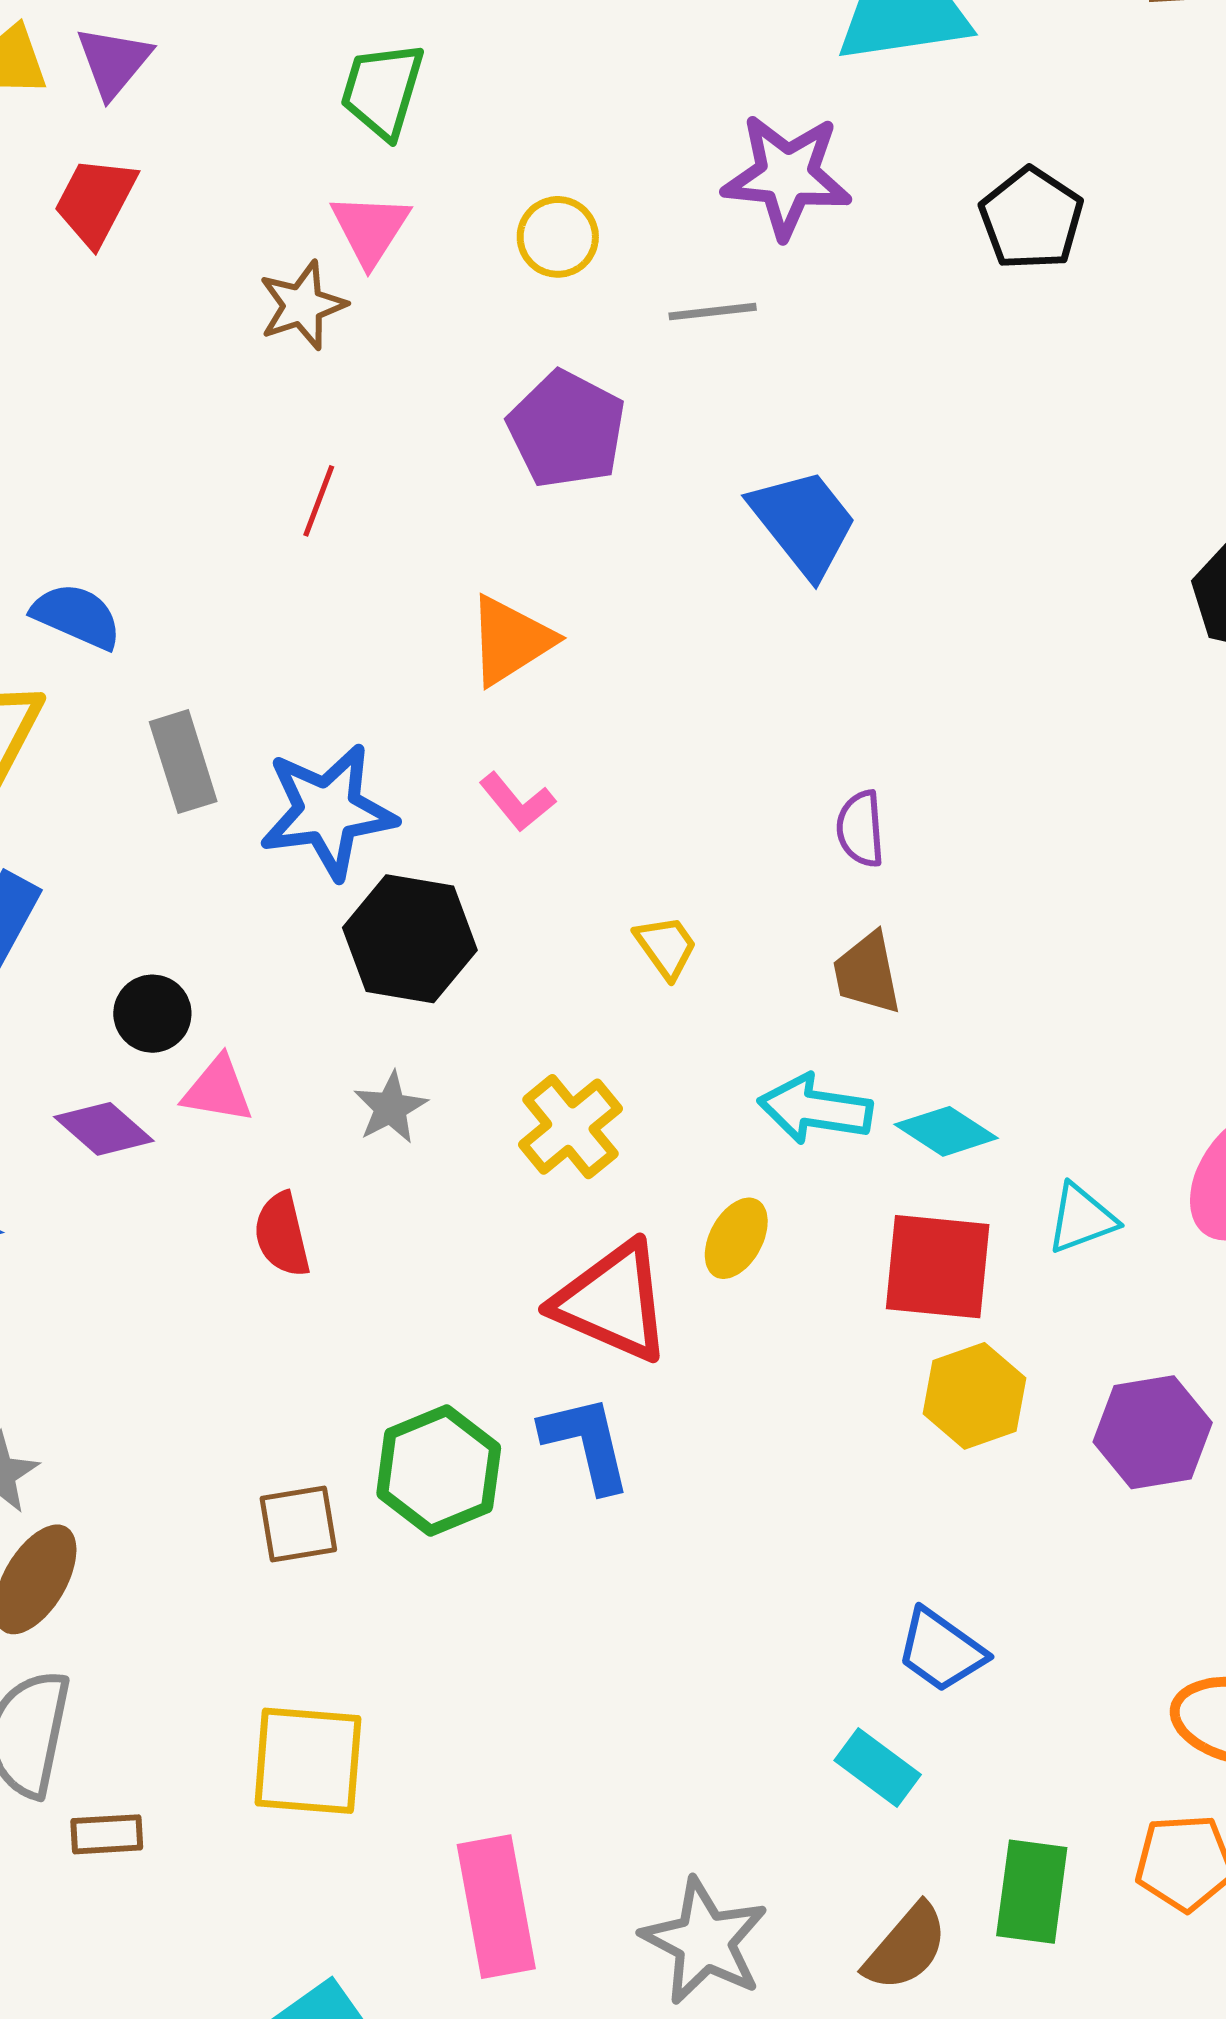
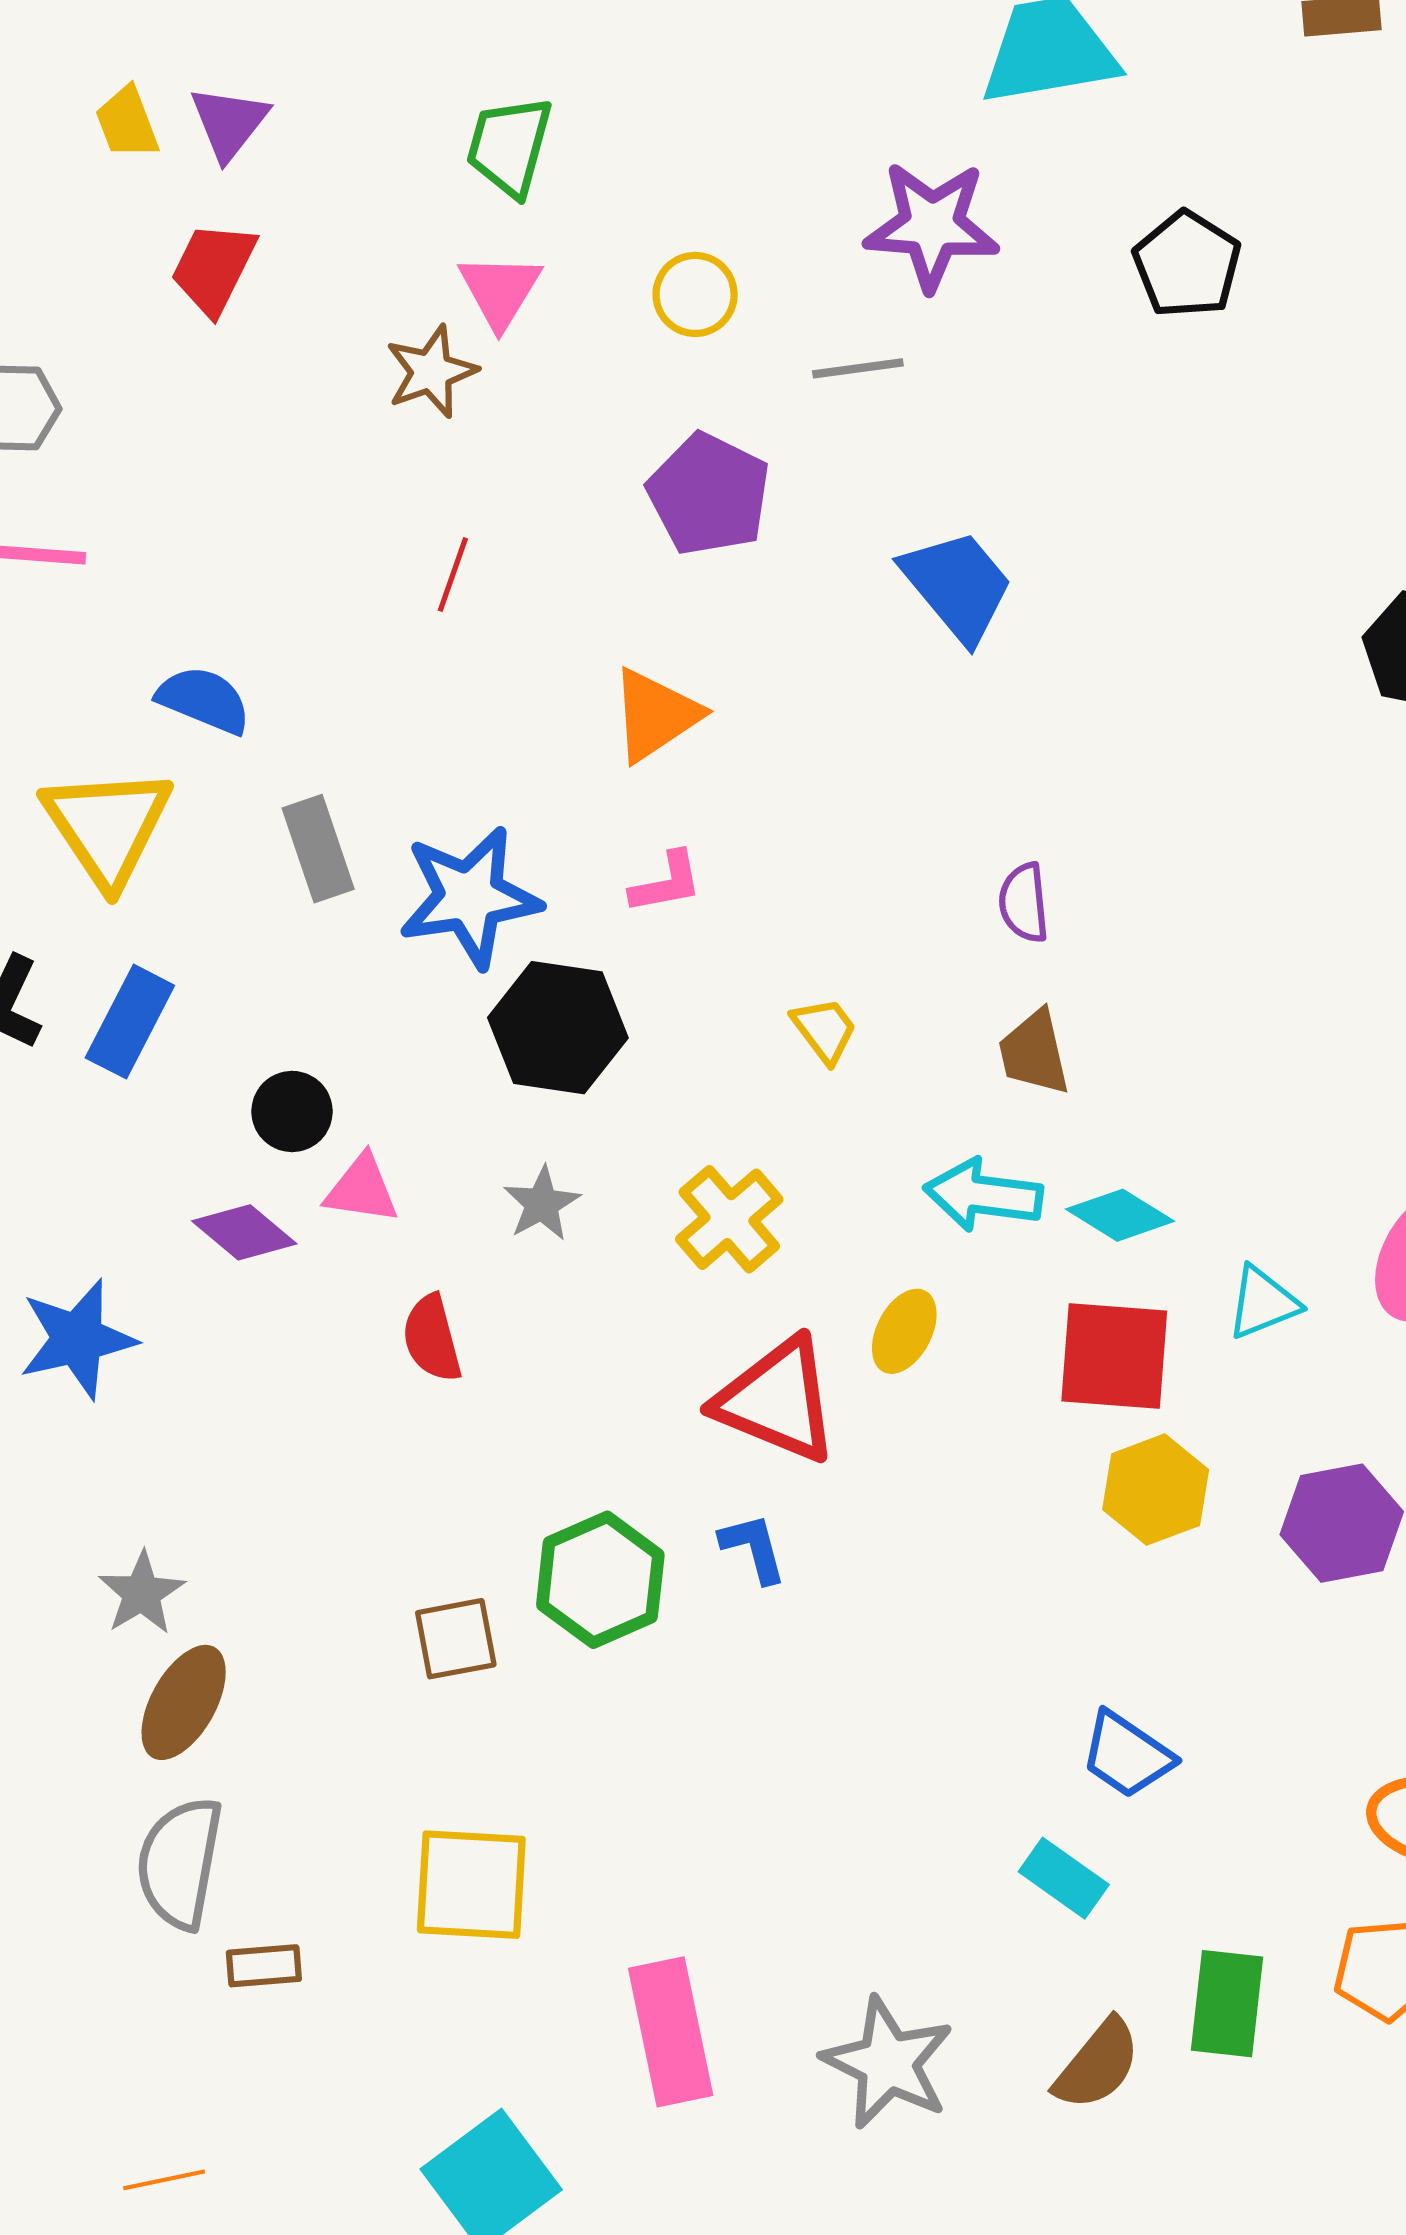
pink L-shape: (517, 802) -> (666, 883), turned -60
blue L-shape: (586, 1443) -> (753, 1548), size x0.7

